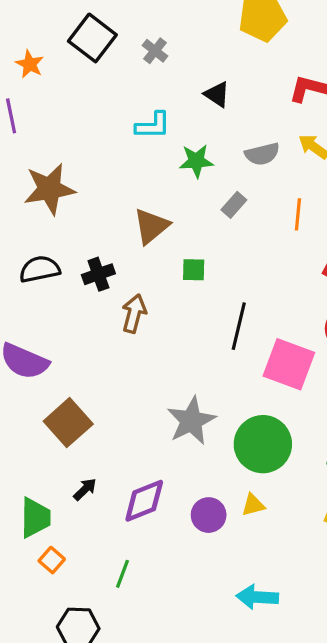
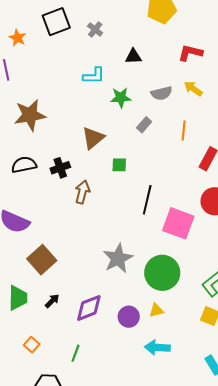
black square: (92, 38) -> (56, 22), turned 32
black triangle: (217, 94) -> (133, 56), turned -36
green trapezoid: (35, 518) -> (18, 298), moved
cyan arrow: (257, 597) -> (157, 347), moved

